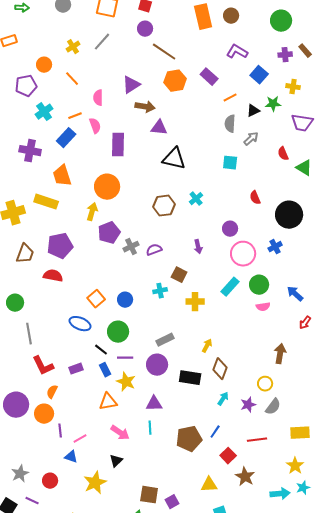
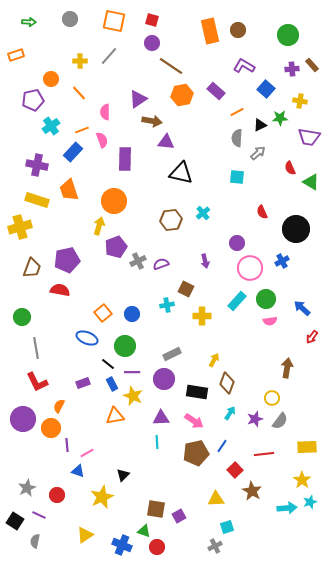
yellow cross: (73, 47) -> (80, 61), turned 32
yellow rectangle: (46, 202) -> (37, 200), moved
red L-shape: (43, 366) -> (37, 382), moved
pink arrow: (120, 433) -> (194, 421), moved

